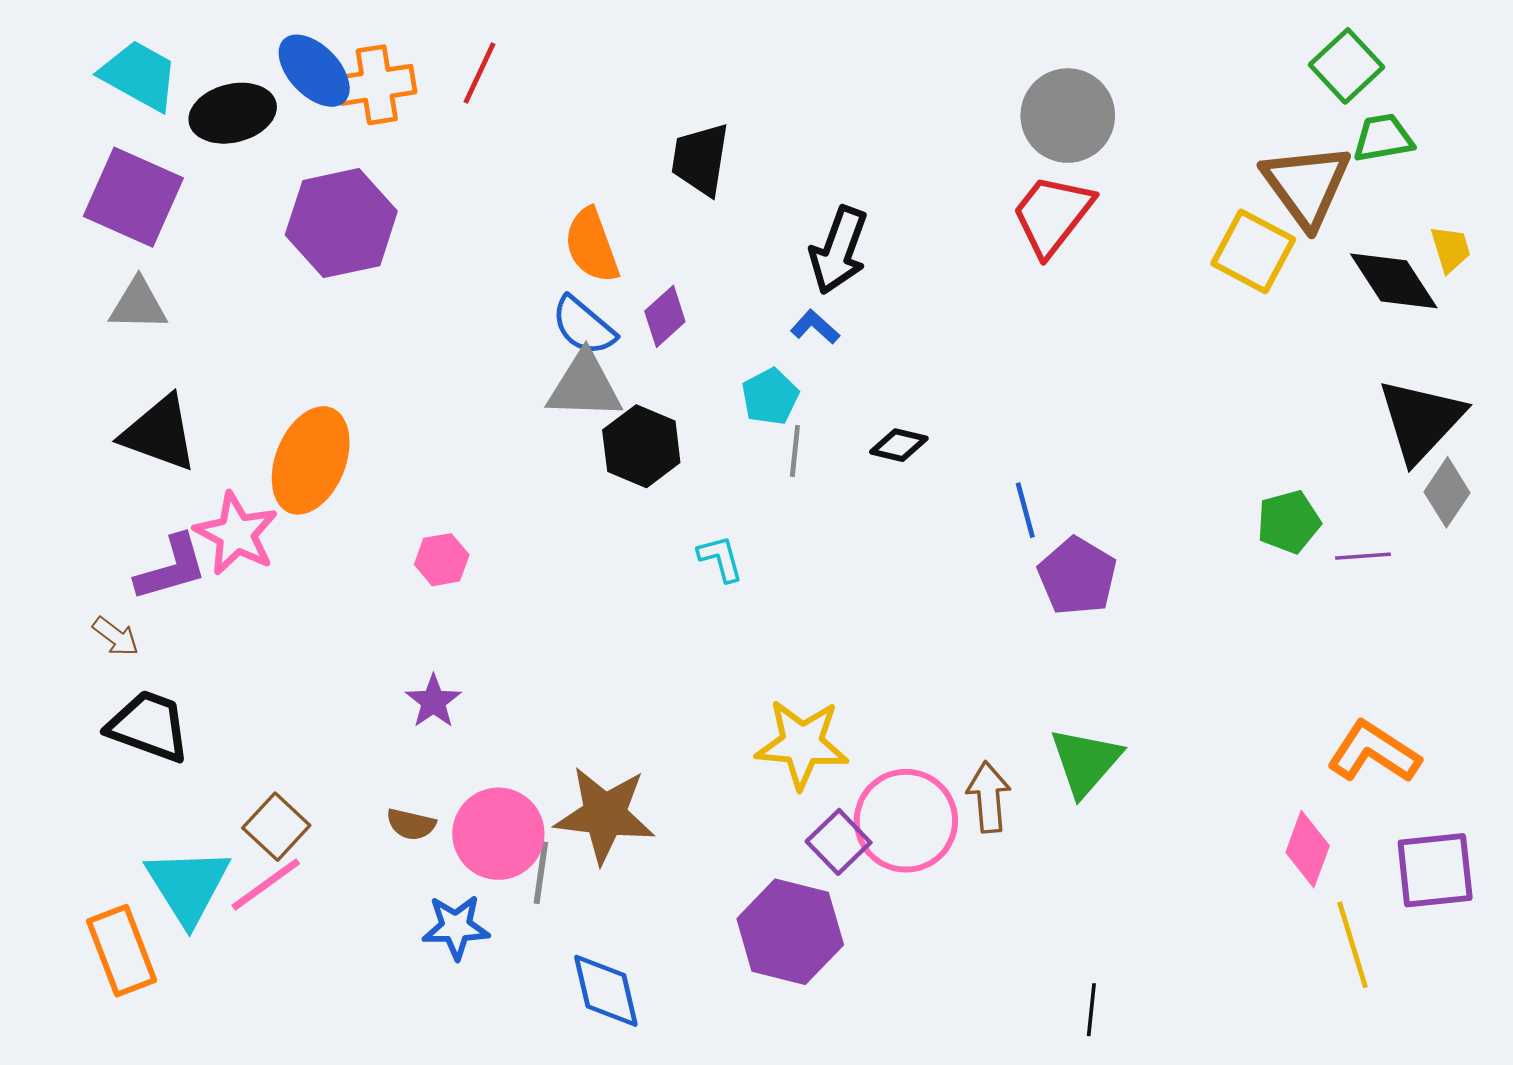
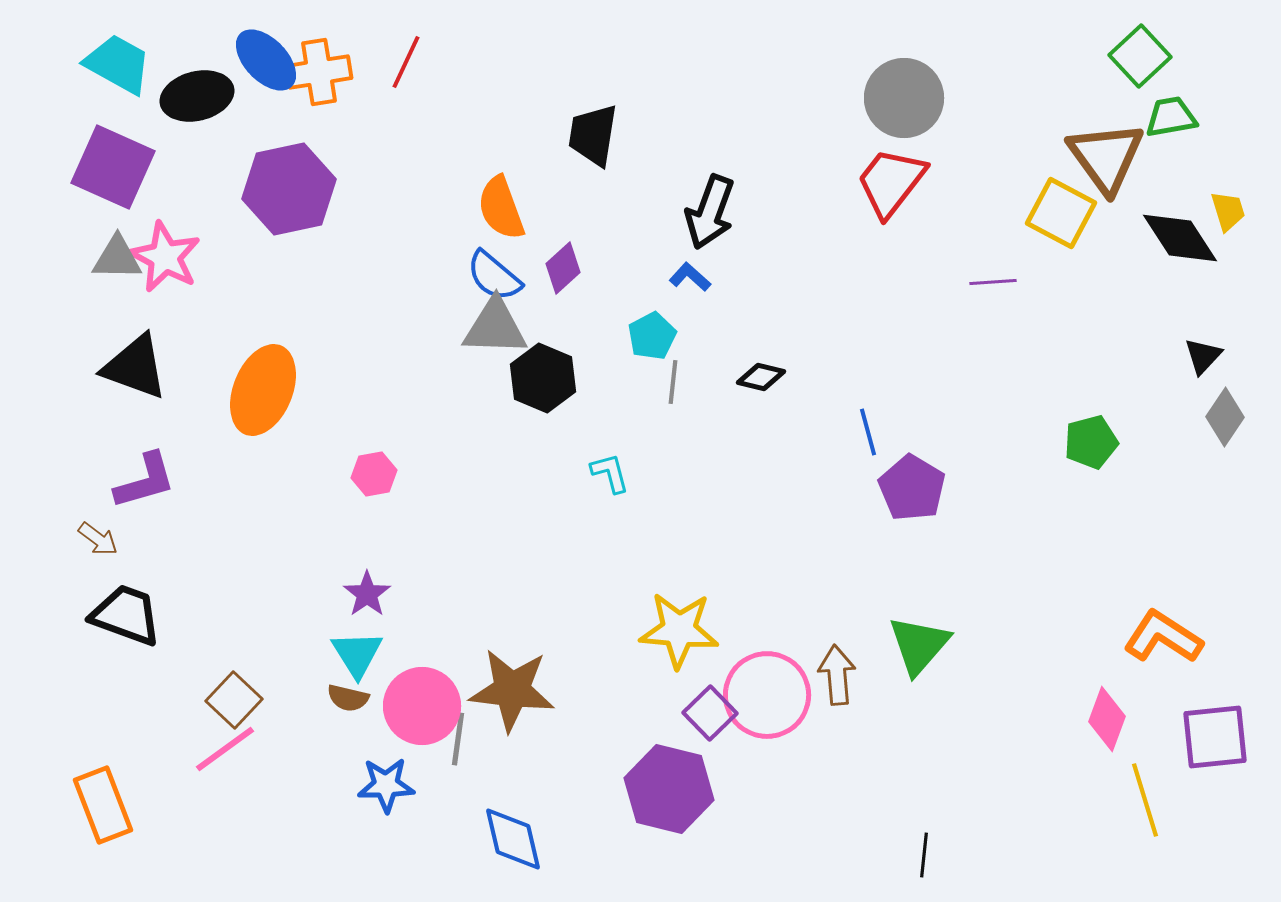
black triangle: (1421, 420) -> (1203, 356), size x0.5
pink star: (236, 534) -> (165, 257), moved
purple line: (1363, 556) -> (993, 282), moved
cyan triangle: (188, 886) -> (357, 654), moved, size x0.7

